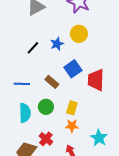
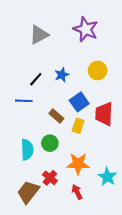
yellow circle: (79, 34) -> (98, 70), moved
blue line: (22, 84) -> (24, 101), moved
yellow rectangle: (72, 108) -> (78, 126), moved
orange star: (72, 126) -> (78, 164), size x1.5

